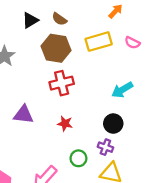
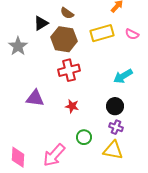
black triangle: (30, 20) -> (41, 23), moved
purple cross: (105, 147) -> (116, 127), moved

